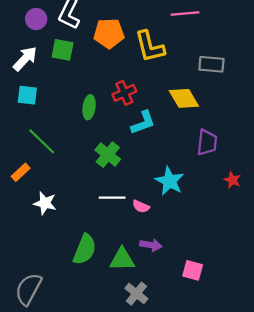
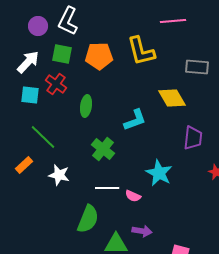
orange pentagon: (109, 33) -> (99, 56), moved
red cross: (124, 93) -> (56, 84), moved, turned -30
white star: (45, 203) -> (59, 175), moved
green semicircle: (85, 249) -> (88, 219), moved

